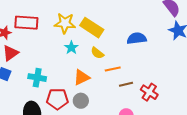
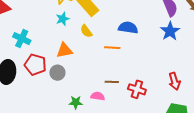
orange line: (113, 69) -> (112, 48), moved
brown line: (126, 84) -> (112, 82), moved
red cross: (149, 92) -> (137, 89), moved, turned -30

